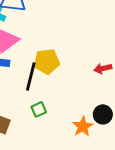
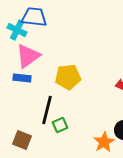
black line: (31, 76) -> (47, 110), moved

